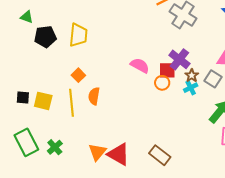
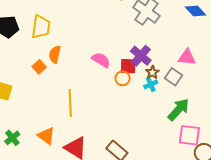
orange semicircle: (94, 96) -> (55, 54), moved
yellow line: (71, 103) -> (70, 103), moved
orange triangle: (97, 152) -> (46, 136), moved, turned -36

